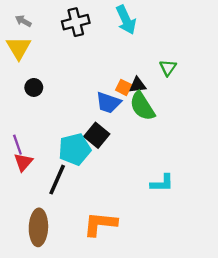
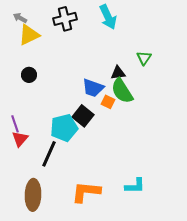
yellow triangle: (19, 48) -> (29, 35), moved, turned 35
orange square: (124, 87) -> (108, 102), moved
cyan L-shape: (162, 183) -> (135, 186), moved

